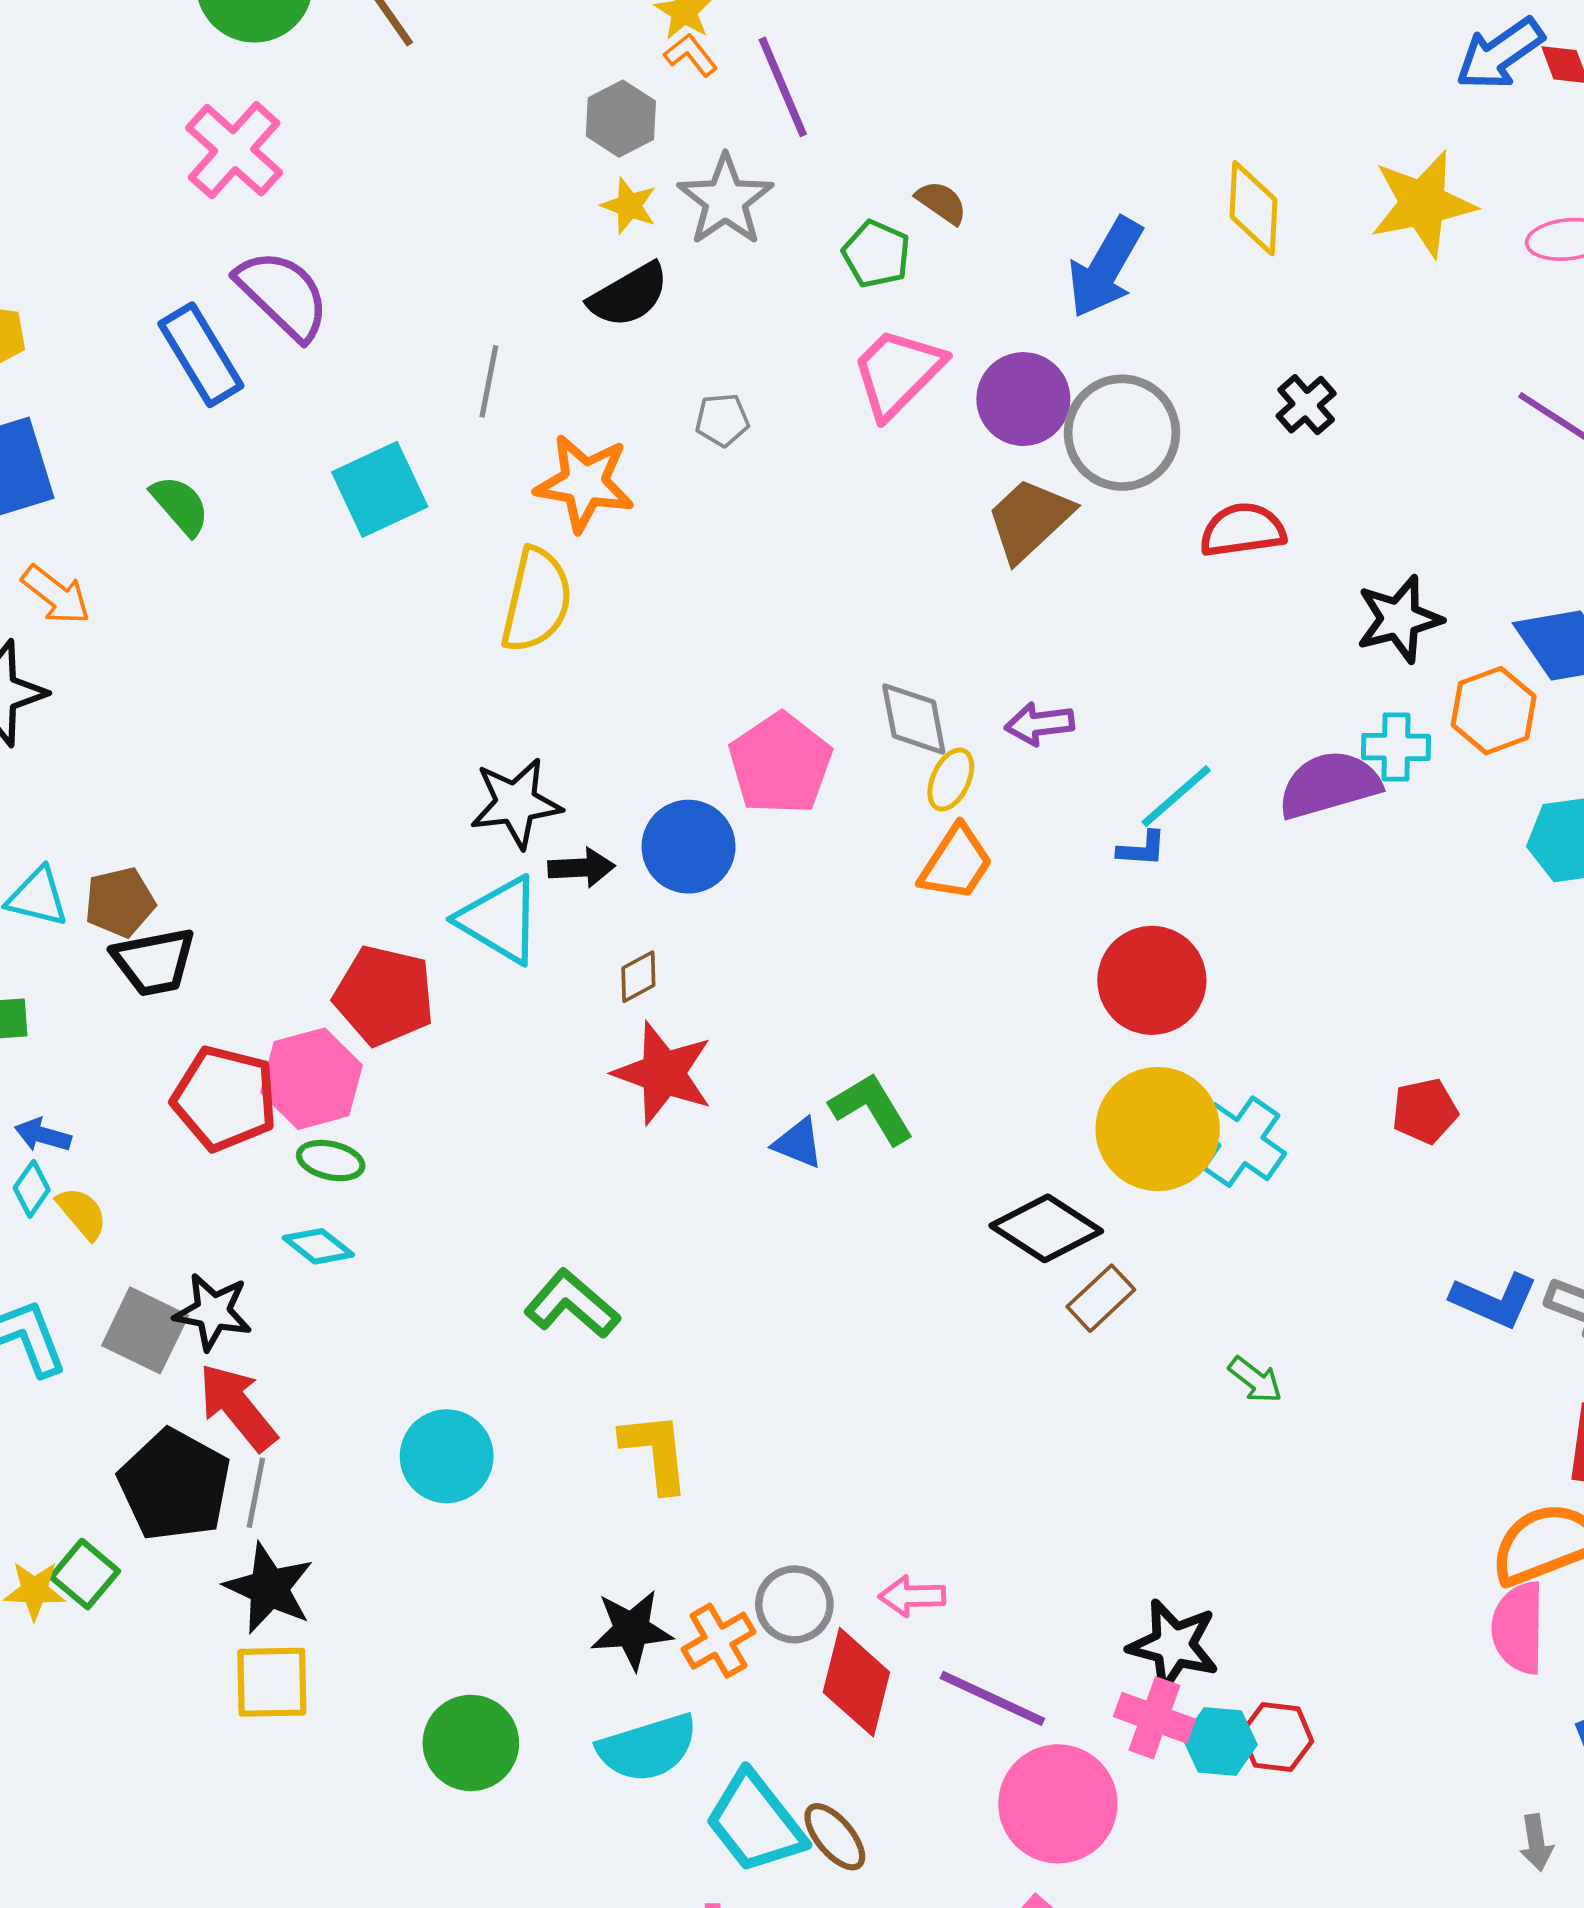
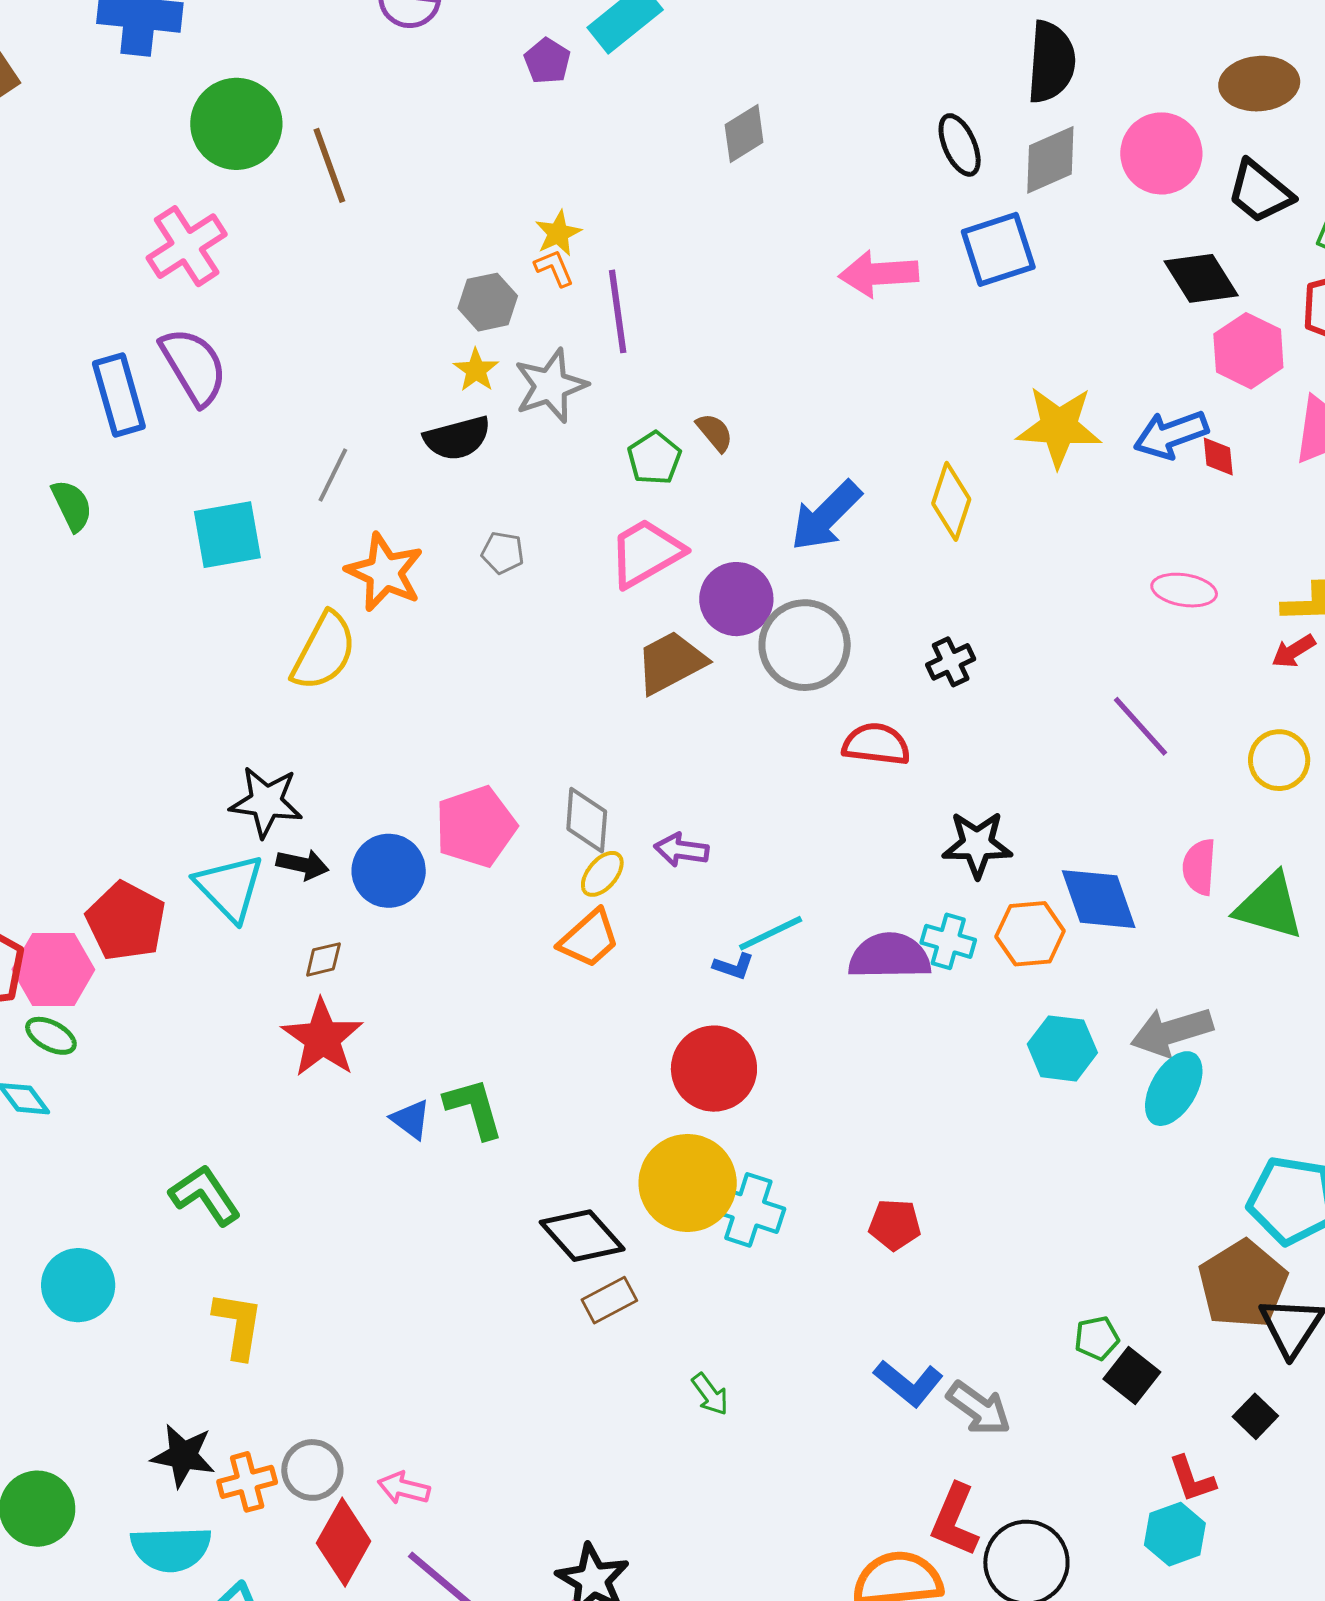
yellow star: (1423, 204) -> (1059, 427), moved
brown trapezoid: (1029, 520) -> (671, 662), moved
cyan cross: (1241, 1142) -> (748, 1210), turned -32

